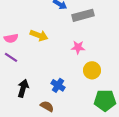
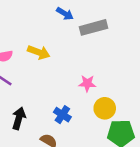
pink star: (78, 47) -> (87, 83), moved
yellow circle: (92, 70) -> (105, 108), moved

